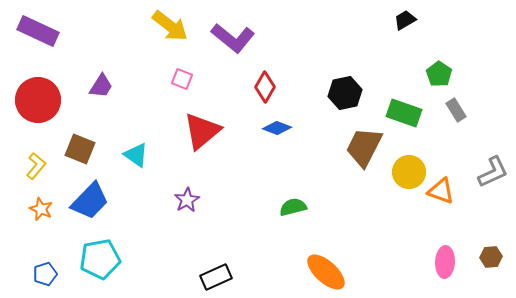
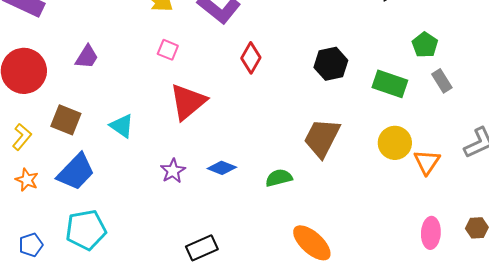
blue diamond: (277, 128) -> (222, 168), moved
brown trapezoid: (364, 147) -> (322, 138), moved
orange triangle: (441, 191) -> (427, 162), turned 44

